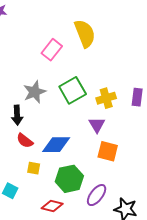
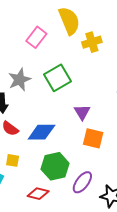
yellow cross: (106, 98) -> (92, 42), moved
yellow square: (34, 168) -> (13, 160), moved

